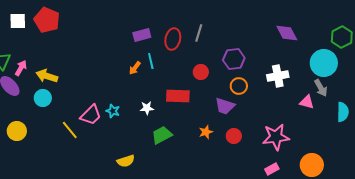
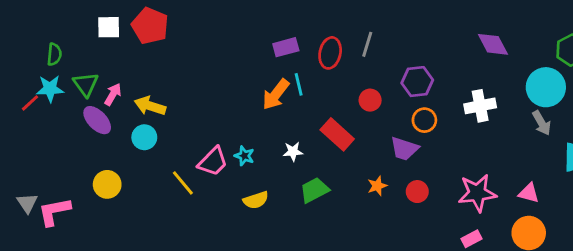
orange arrow: (135, 68) -> (276, 94), size x1.6
red rectangle: (178, 96) -> (337, 134), turned 40
pink triangle: (307, 102) -> (529, 193), moved
yellow semicircle: (126, 161) -> (256, 200), moved

